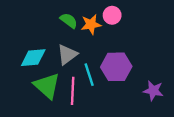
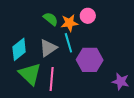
cyan diamond: (33, 58) -> (19, 49), turned -35
cyan line: (89, 75) -> (68, 43), moved

